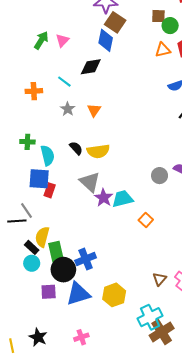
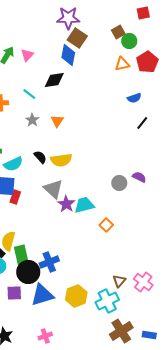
brown square: (158, 16) -> (118, 32), turned -32
cyan semicircle: (48, 156) -> (13, 164), turned 78
cyan cross: (150, 317) -> (107, 301), moved

